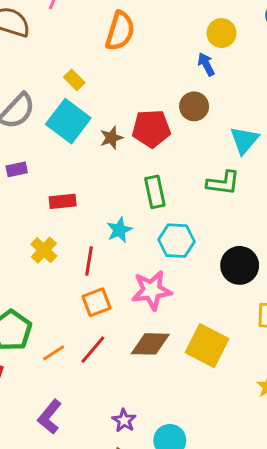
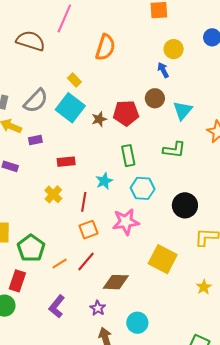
cyan triangle: (244, 140) -> (183, 110), moved
brown diamond: (150, 344) -> (116, 282), moved
purple star: (124, 420) -> (98, 308), moved

